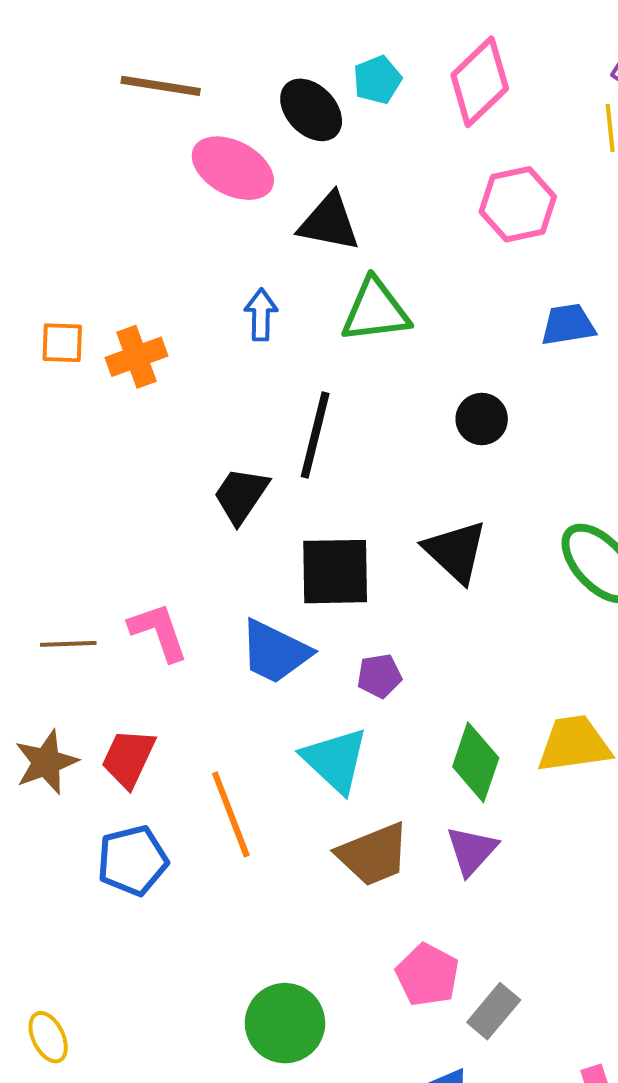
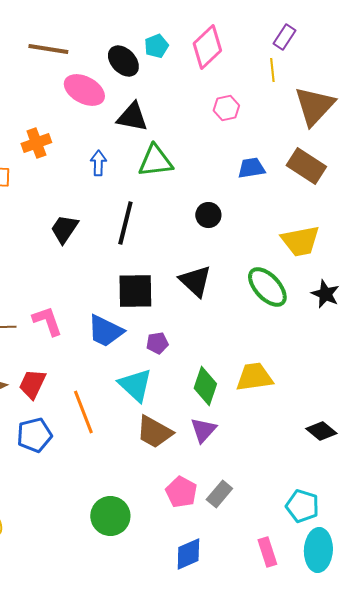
pink hexagon: (518, 204) -> (226, 108), size x0.7
orange cross: (136, 357) -> (36, 143), moved
black trapezoid: (241, 495) -> (64, 229), moved
brown trapezoid: (373, 855) -> (154, 432), turned 51
gray rectangle: (494, 1011) -> (219, 494), moved

